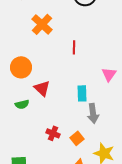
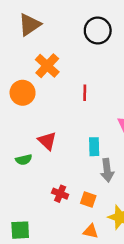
orange circle: (21, 67) -> (23, 93), moved
orange square: (77, 138) -> (88, 200), turned -32

